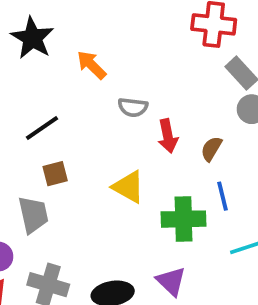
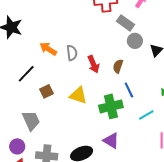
orange arrow: (92, 65) -> (48, 49), moved
gray semicircle: (133, 107) -> (72, 53), turned -91
brown square: (55, 174) -> (47, 91), moved

